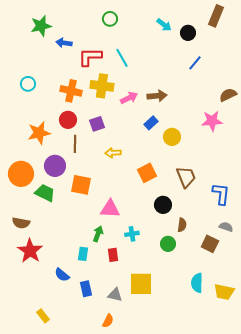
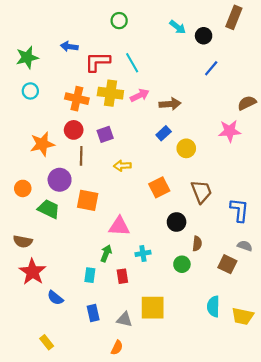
green star: (41, 26) -> (27, 57), moved
pink arrow: (129, 98) -> (140, 95), moved
orange circle: (21, 174) -> (23, 188), size x0.6
blue semicircle: (62, 275) -> (55, 298), moved

